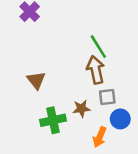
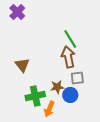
blue circle: (120, 119) -> (70, 95), moved
orange arrow: (100, 137) -> (49, 109), moved

